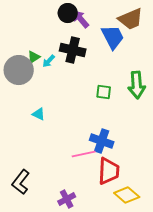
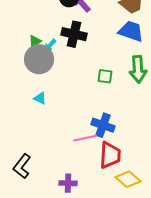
blue trapezoid: (113, 37) -> (131, 31), moved, turned -44
gray circle: (19, 70) -> (39, 59), moved
purple cross: (67, 199) -> (68, 183), turned 30

